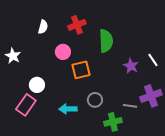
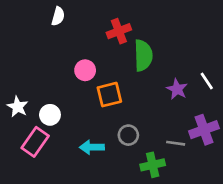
red cross: (77, 25) -> (119, 31), moved
white semicircle: (43, 27) -> (58, 16), moved
white star: (13, 56) -> (18, 107), moved

